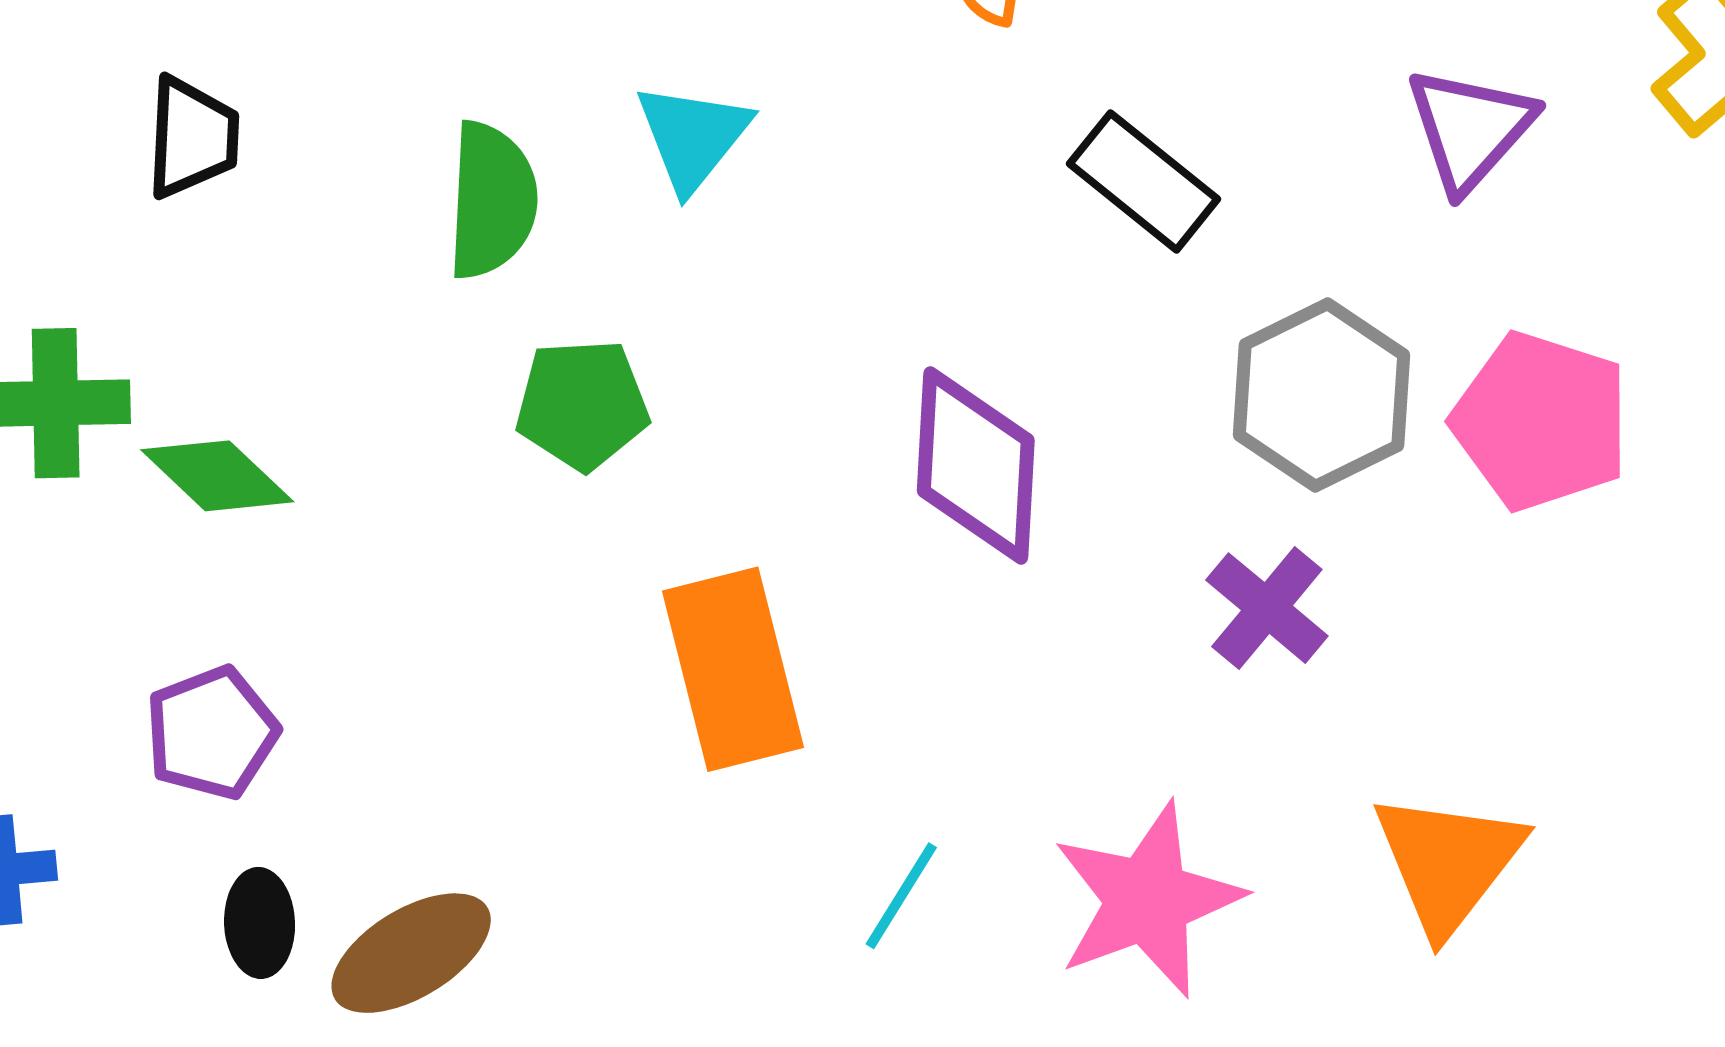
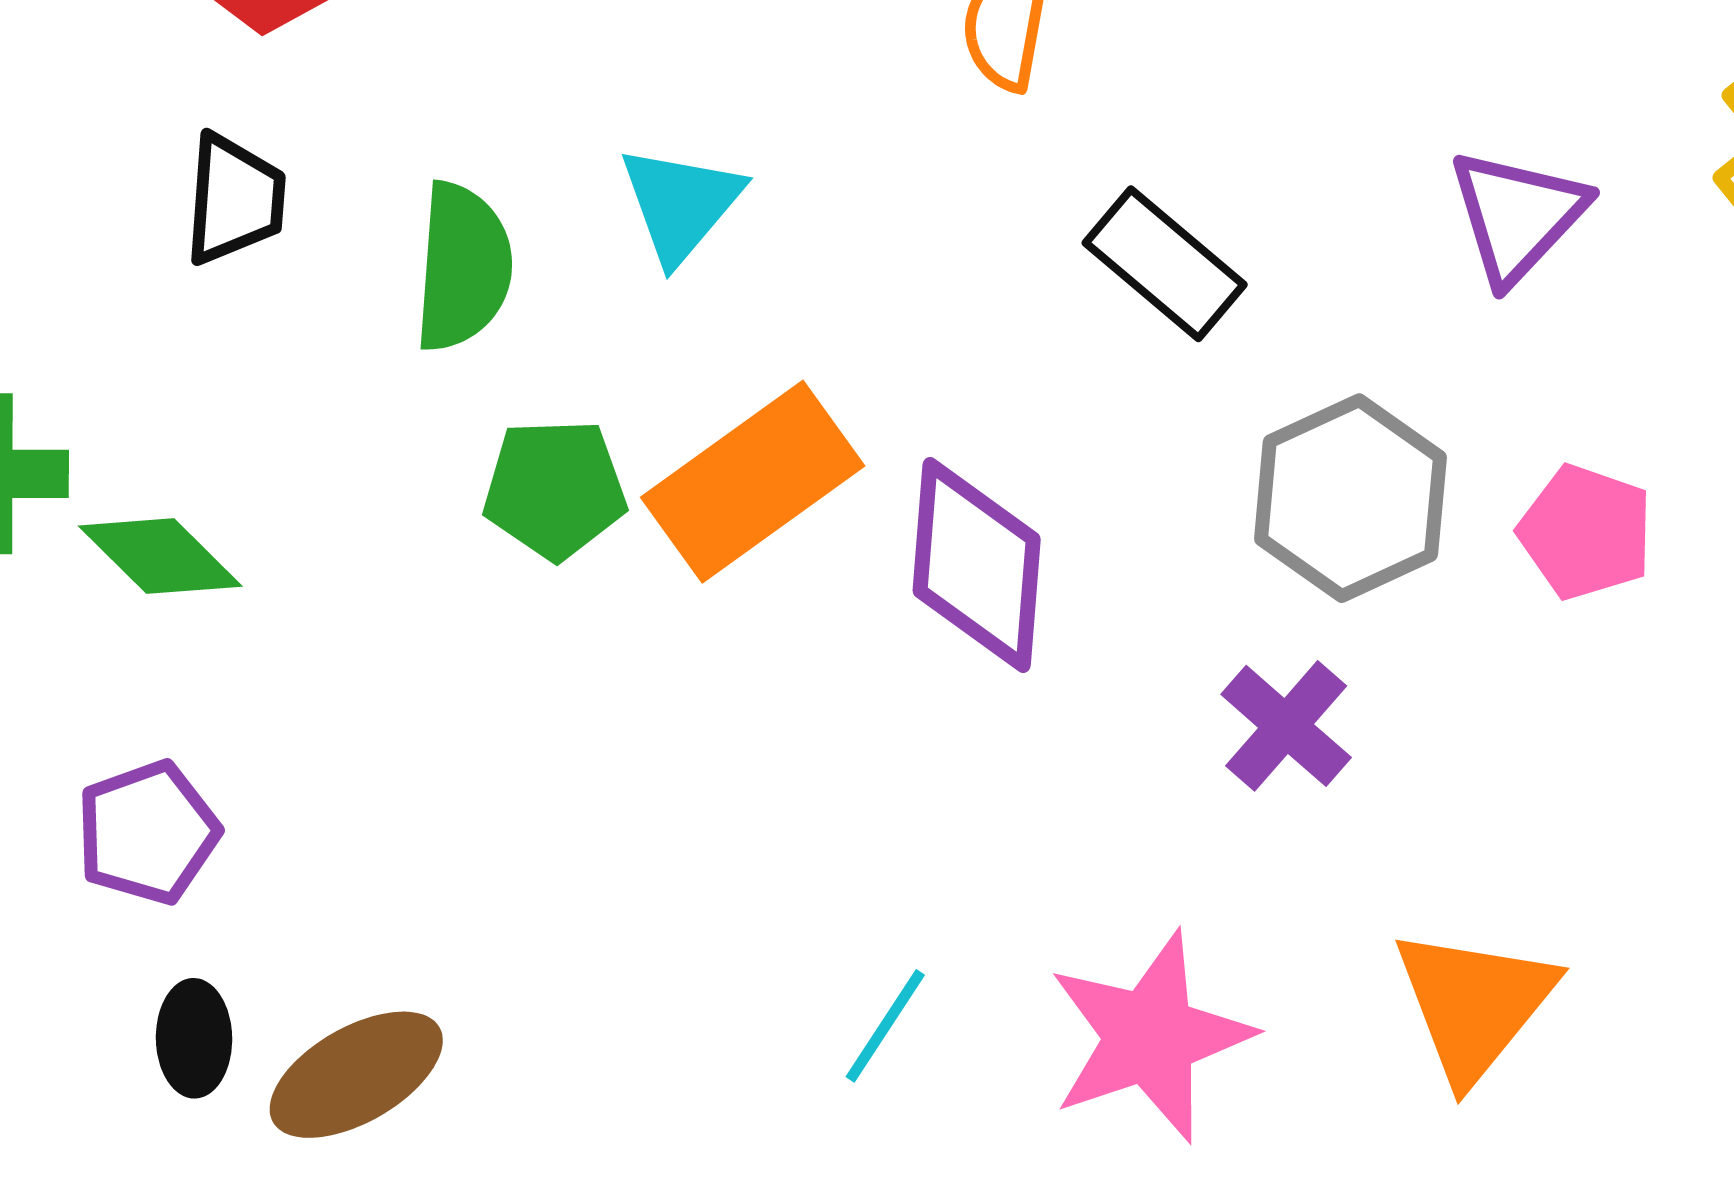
black trapezoid: (192, 137) -> (234, 199), moved
pink pentagon: (1541, 421) -> (1586, 532), size x0.7
orange rectangle: (733, 669) -> (753, 482), moved, turned 67

